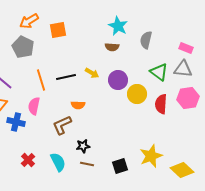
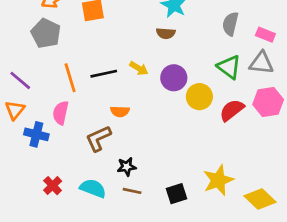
gray semicircle: (146, 40) -> (230, 24), moved
red semicircle: (161, 104) -> (232, 110), turned 48
cyan semicircle: (58, 162) -> (93, 188), turned -42

